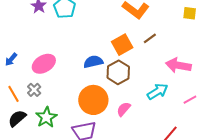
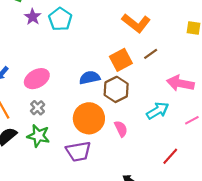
gray cross: (34, 90) -> (38, 108), moved
pink semicircle: (124, 109) -> (121, 129), turned 112
green star: (46, 117) -> (38, 136), turned -30

